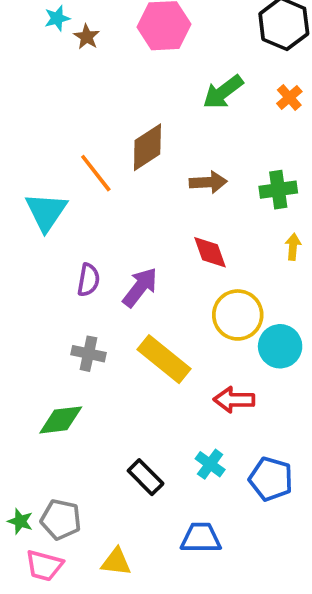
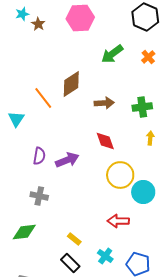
cyan triangle: (46, 212) -> (16, 119), size x0.7
purple arrow: (140, 287) -> (67, 160), turned 30
yellow rectangle: (164, 359) -> (74, 239), moved, size x0.5

